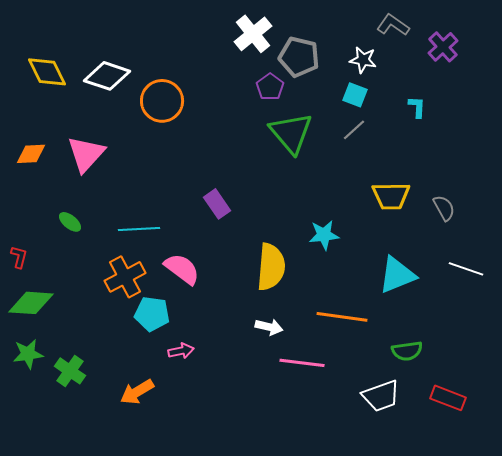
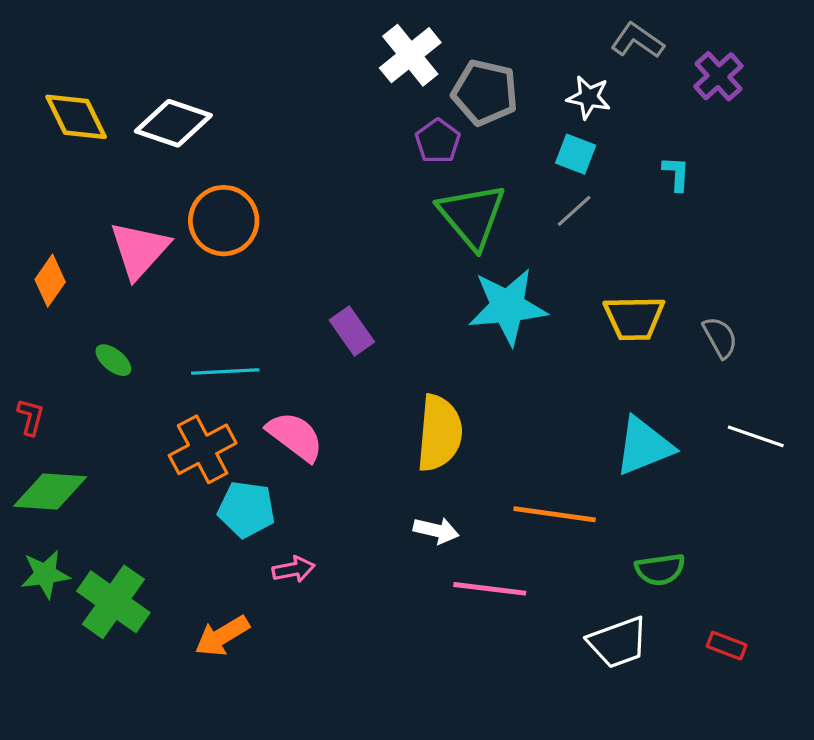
orange circle: (162, 101) -> (224, 221), moved
orange diamond: (31, 154) -> (50, 281), moved, turned -52
cyan star: (324, 235) -> (508, 307), moved, size x1.6
green cross: (70, 371) -> (113, 602), size x1.4
red rectangle: (448, 398) -> (727, 646), size x0.7

